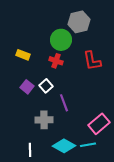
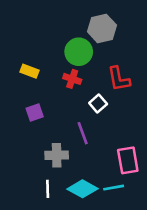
white square: (46, 86) -> (98, 103), moved
purple square: (27, 87) -> (35, 113), turned 32
pink rectangle: (99, 124) -> (128, 160), turned -60
white line: (30, 150) -> (48, 189), moved

